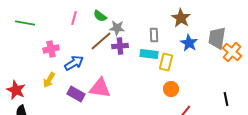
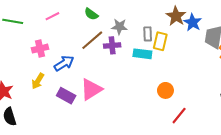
pink line: (74, 18) -> (52, 16), moved, turned 48
gray star: (117, 28) -> (119, 27), moved
blue star: (189, 43) -> (193, 22), moved
yellow rectangle: (166, 62) -> (160, 41), moved
pink triangle: (100, 88) -> (91, 89), turned -40

